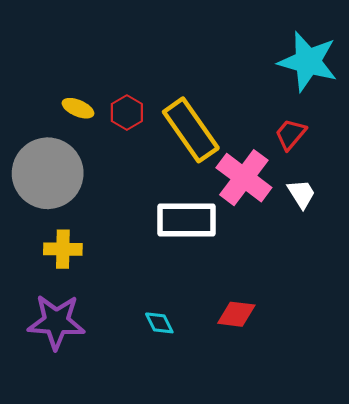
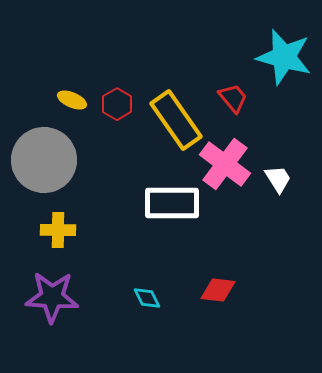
red trapezoid: (291, 134) -> (233, 98), moved, turned 100

